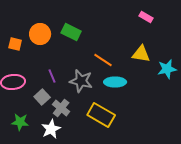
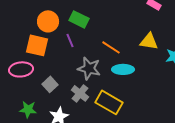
orange square: (15, 44) -> (37, 45), moved, size x1.6
purple line: (52, 76) -> (70, 40), moved
gray cross: (61, 108) -> (80, 93), moved

